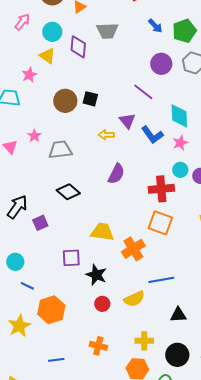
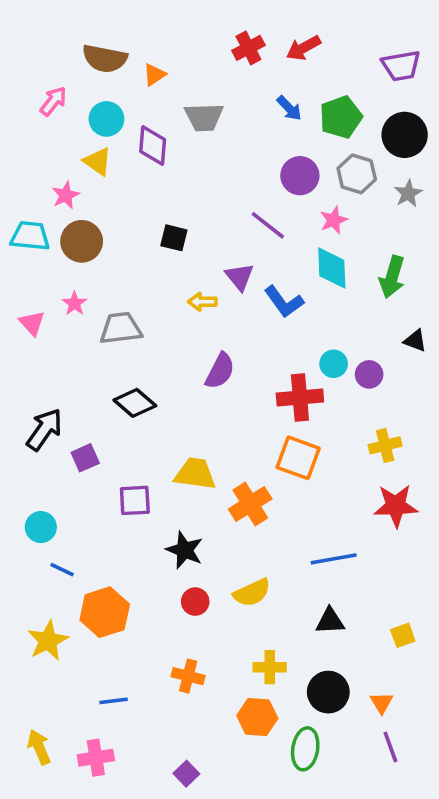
brown circle: (65, 101) -> (82, 241), moved
pink star: (180, 143) -> (334, 220), moved
purple square: (71, 258) -> (135, 500), moved
blue line: (161, 280) -> (334, 559), moved

